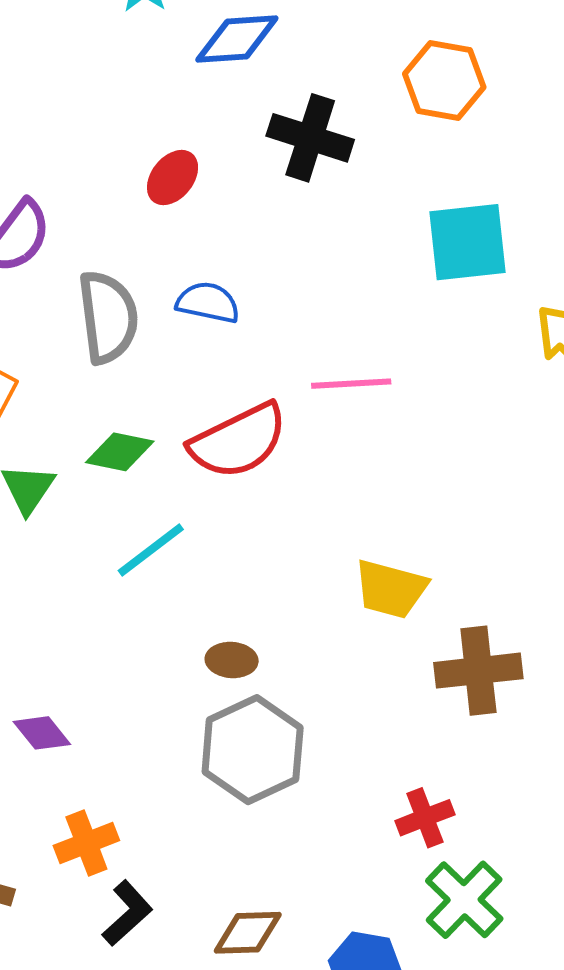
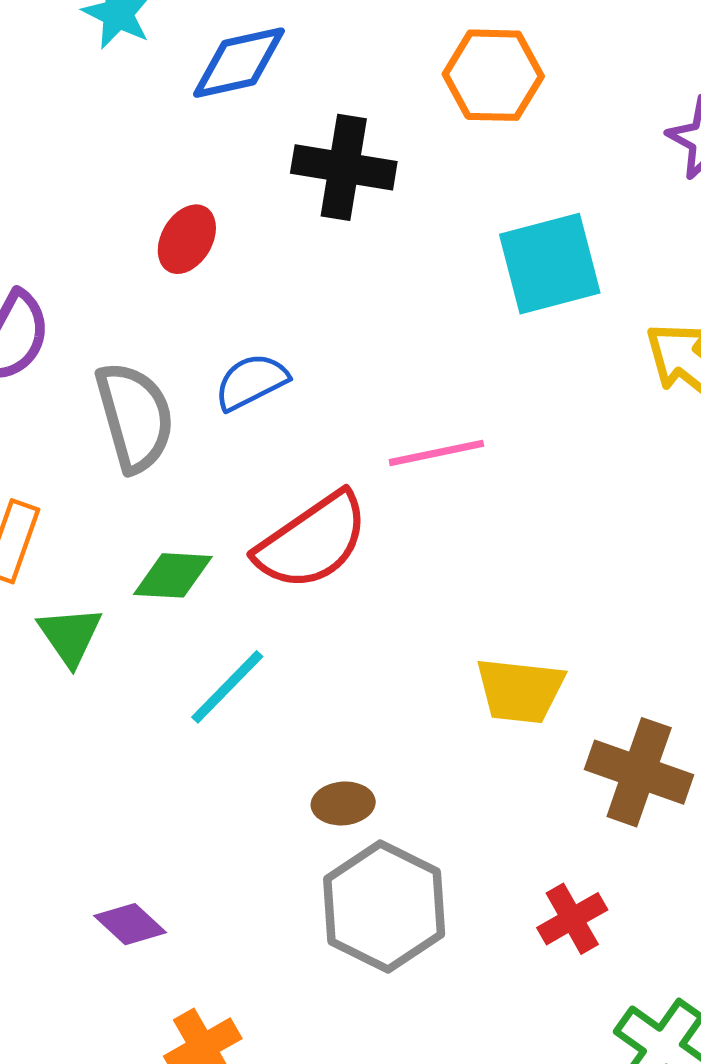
blue semicircle: (208, 302) -> (251, 382), turned -30
brown cross: (478, 671) -> (639, 772), turned 34
red cross: (425, 818) -> (572, 919), moved

